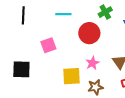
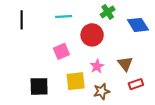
pink square: (48, 45) -> (61, 51), moved
black square: (21, 69) -> (39, 86), moved

